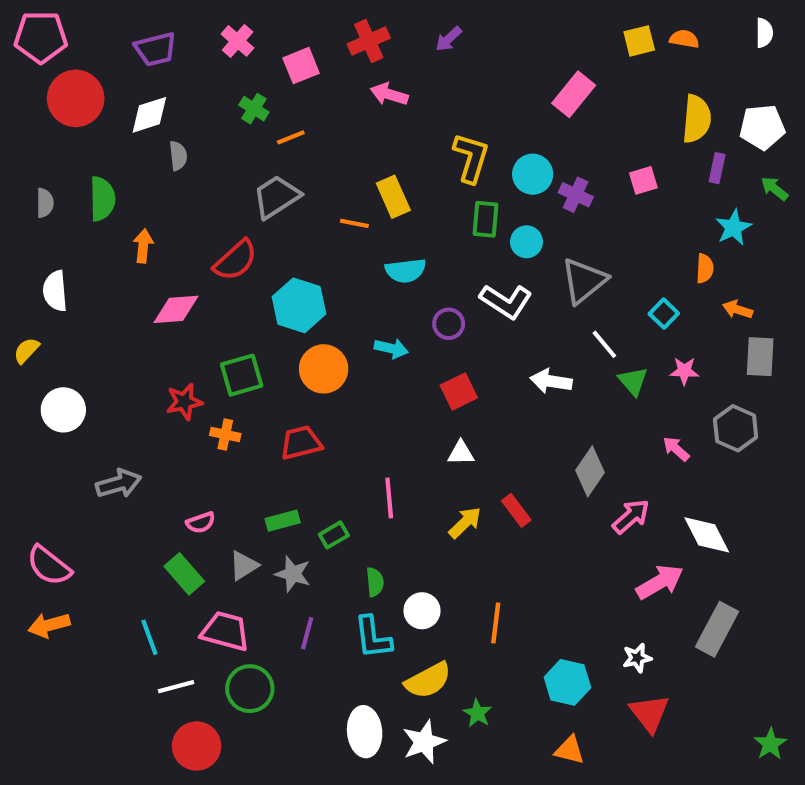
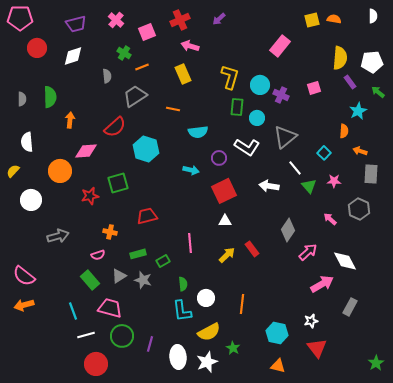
red circle: (76, 98) -> (37, 48), size x0.7
gray semicircle: (178, 156) -> (107, 76), moved
purple rectangle: (717, 168) -> (350, 82), turned -48
yellow rectangle: (393, 197) -> (183, 74), moved
orange circle: (324, 369) -> (60, 171), moved
red square: (459, 391) -> (224, 191), size x1.4
orange cross: (225, 434) -> (110, 232), moved
gray rectangle: (717, 629) -> (350, 307), size x0.7
purple line: (307, 633) -> (150, 344), moved

